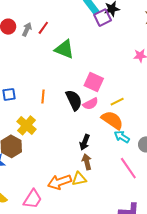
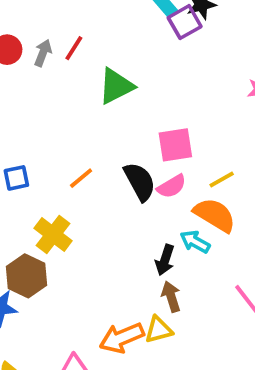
green triangle: (64, 49) -> (116, 86), turned -45
pink square: (94, 82) -> (175, 145), turned -30
orange line: (43, 97) -> (81, 178), turned 48
cyan arrow: (122, 137) -> (195, 242), moved

